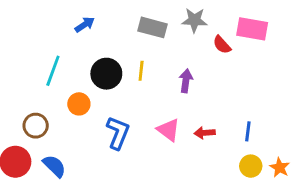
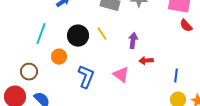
red semicircle: (222, 45) -> (186, 26), moved
yellow line: (141, 71) -> (102, 34), turned -40
red arrow: (205, 133) -> (146, 61), moved

